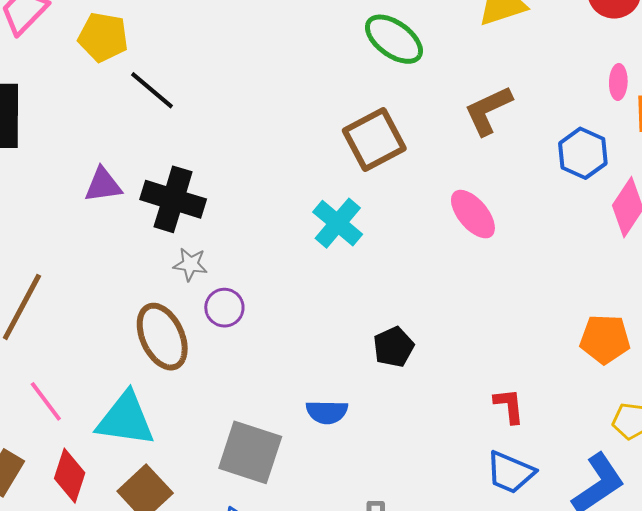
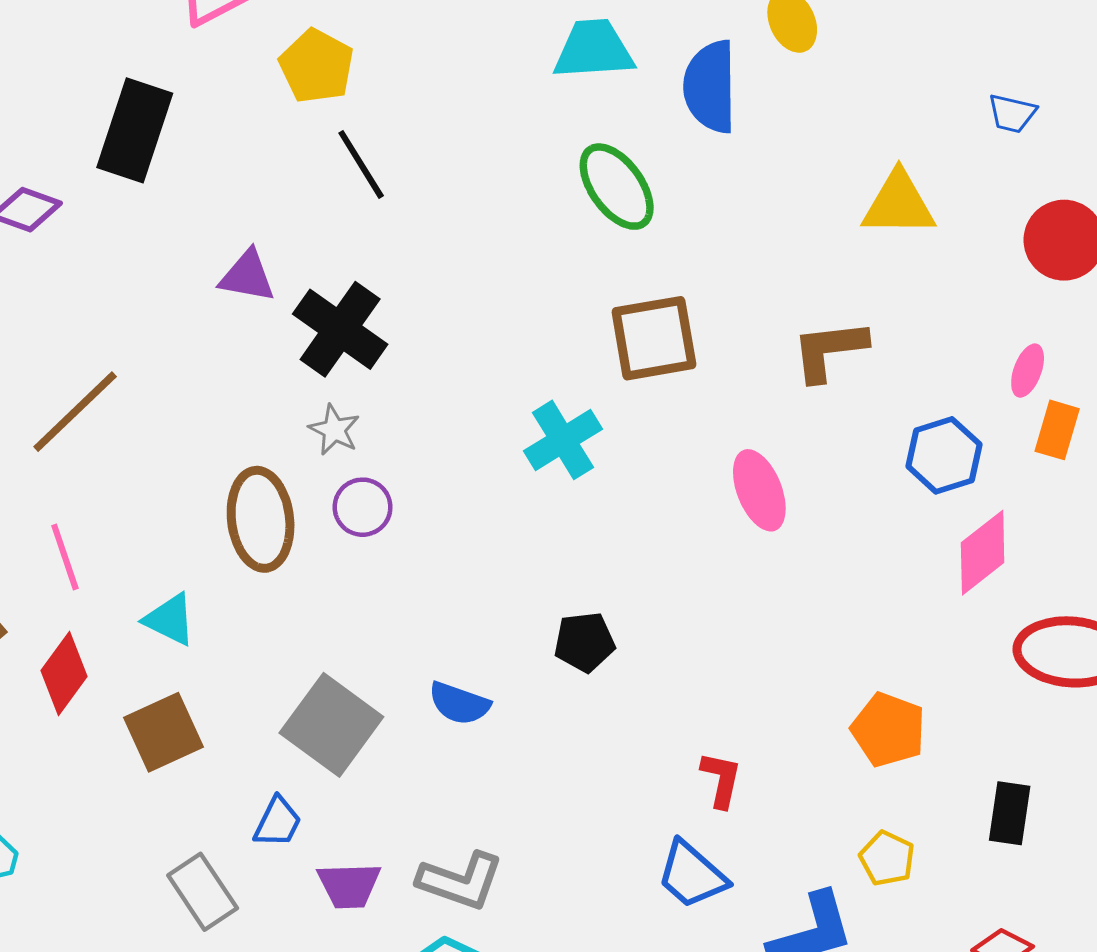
green ellipse: (394, 39) -> (617, 187), moved
cyan triangle: (126, 419) -> (170, 620), size x0.6

